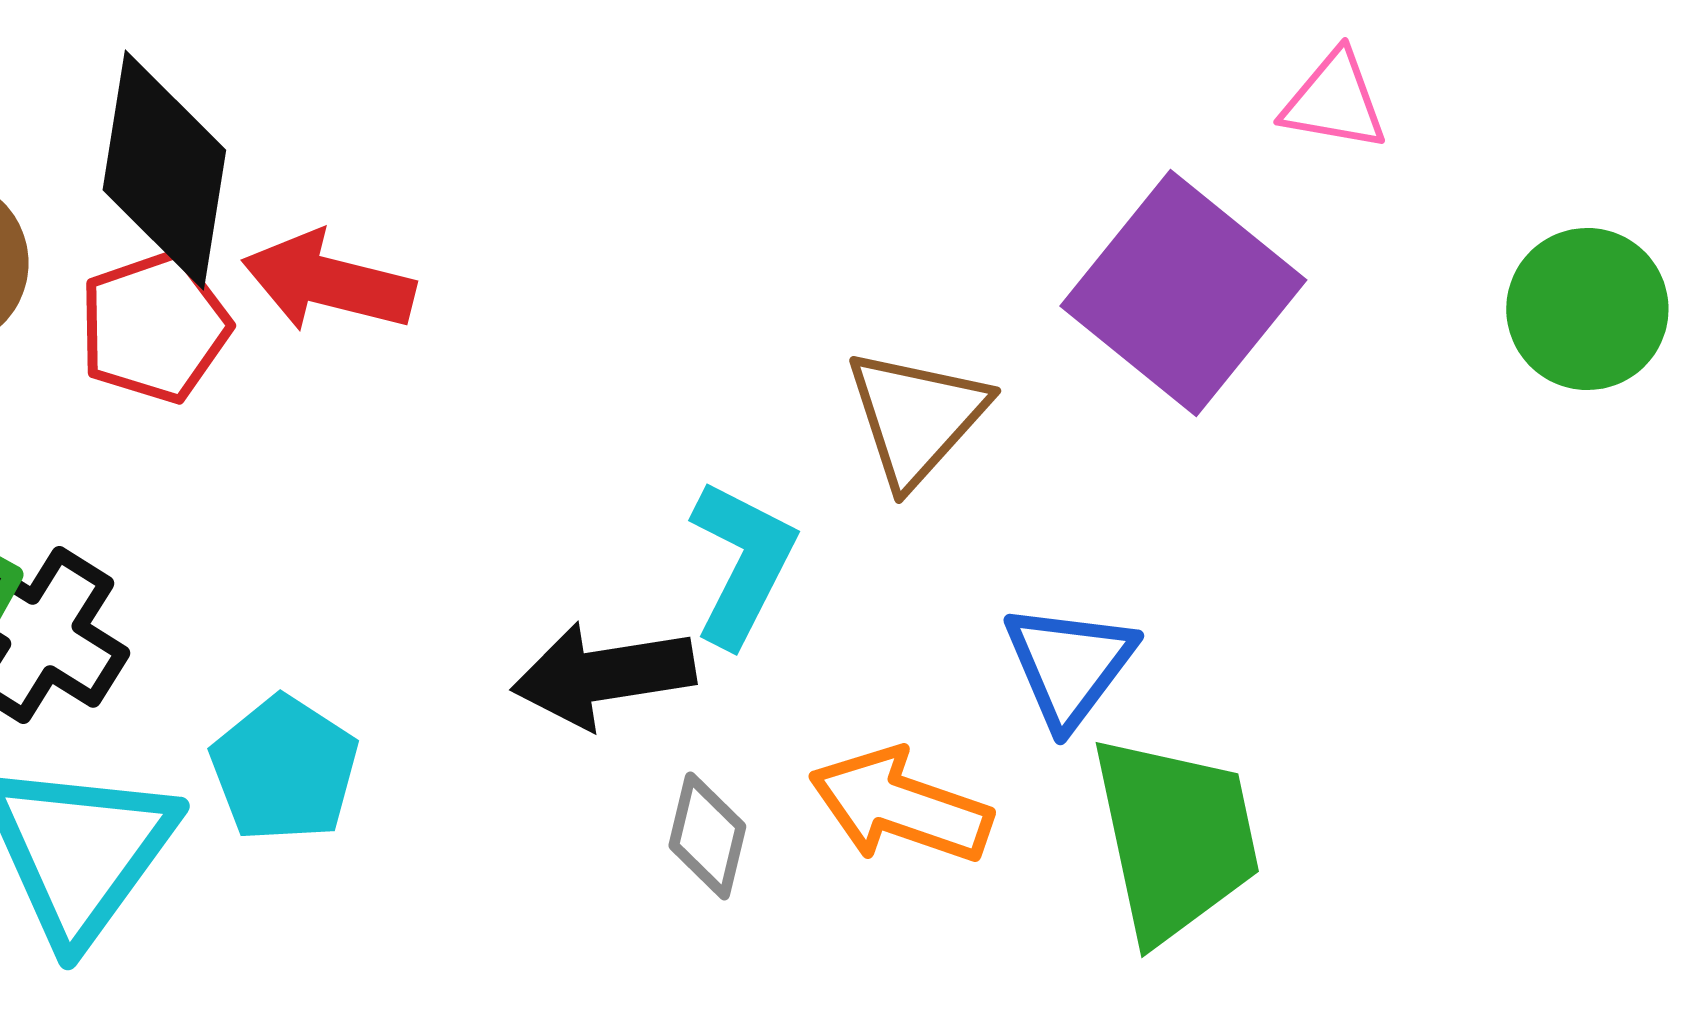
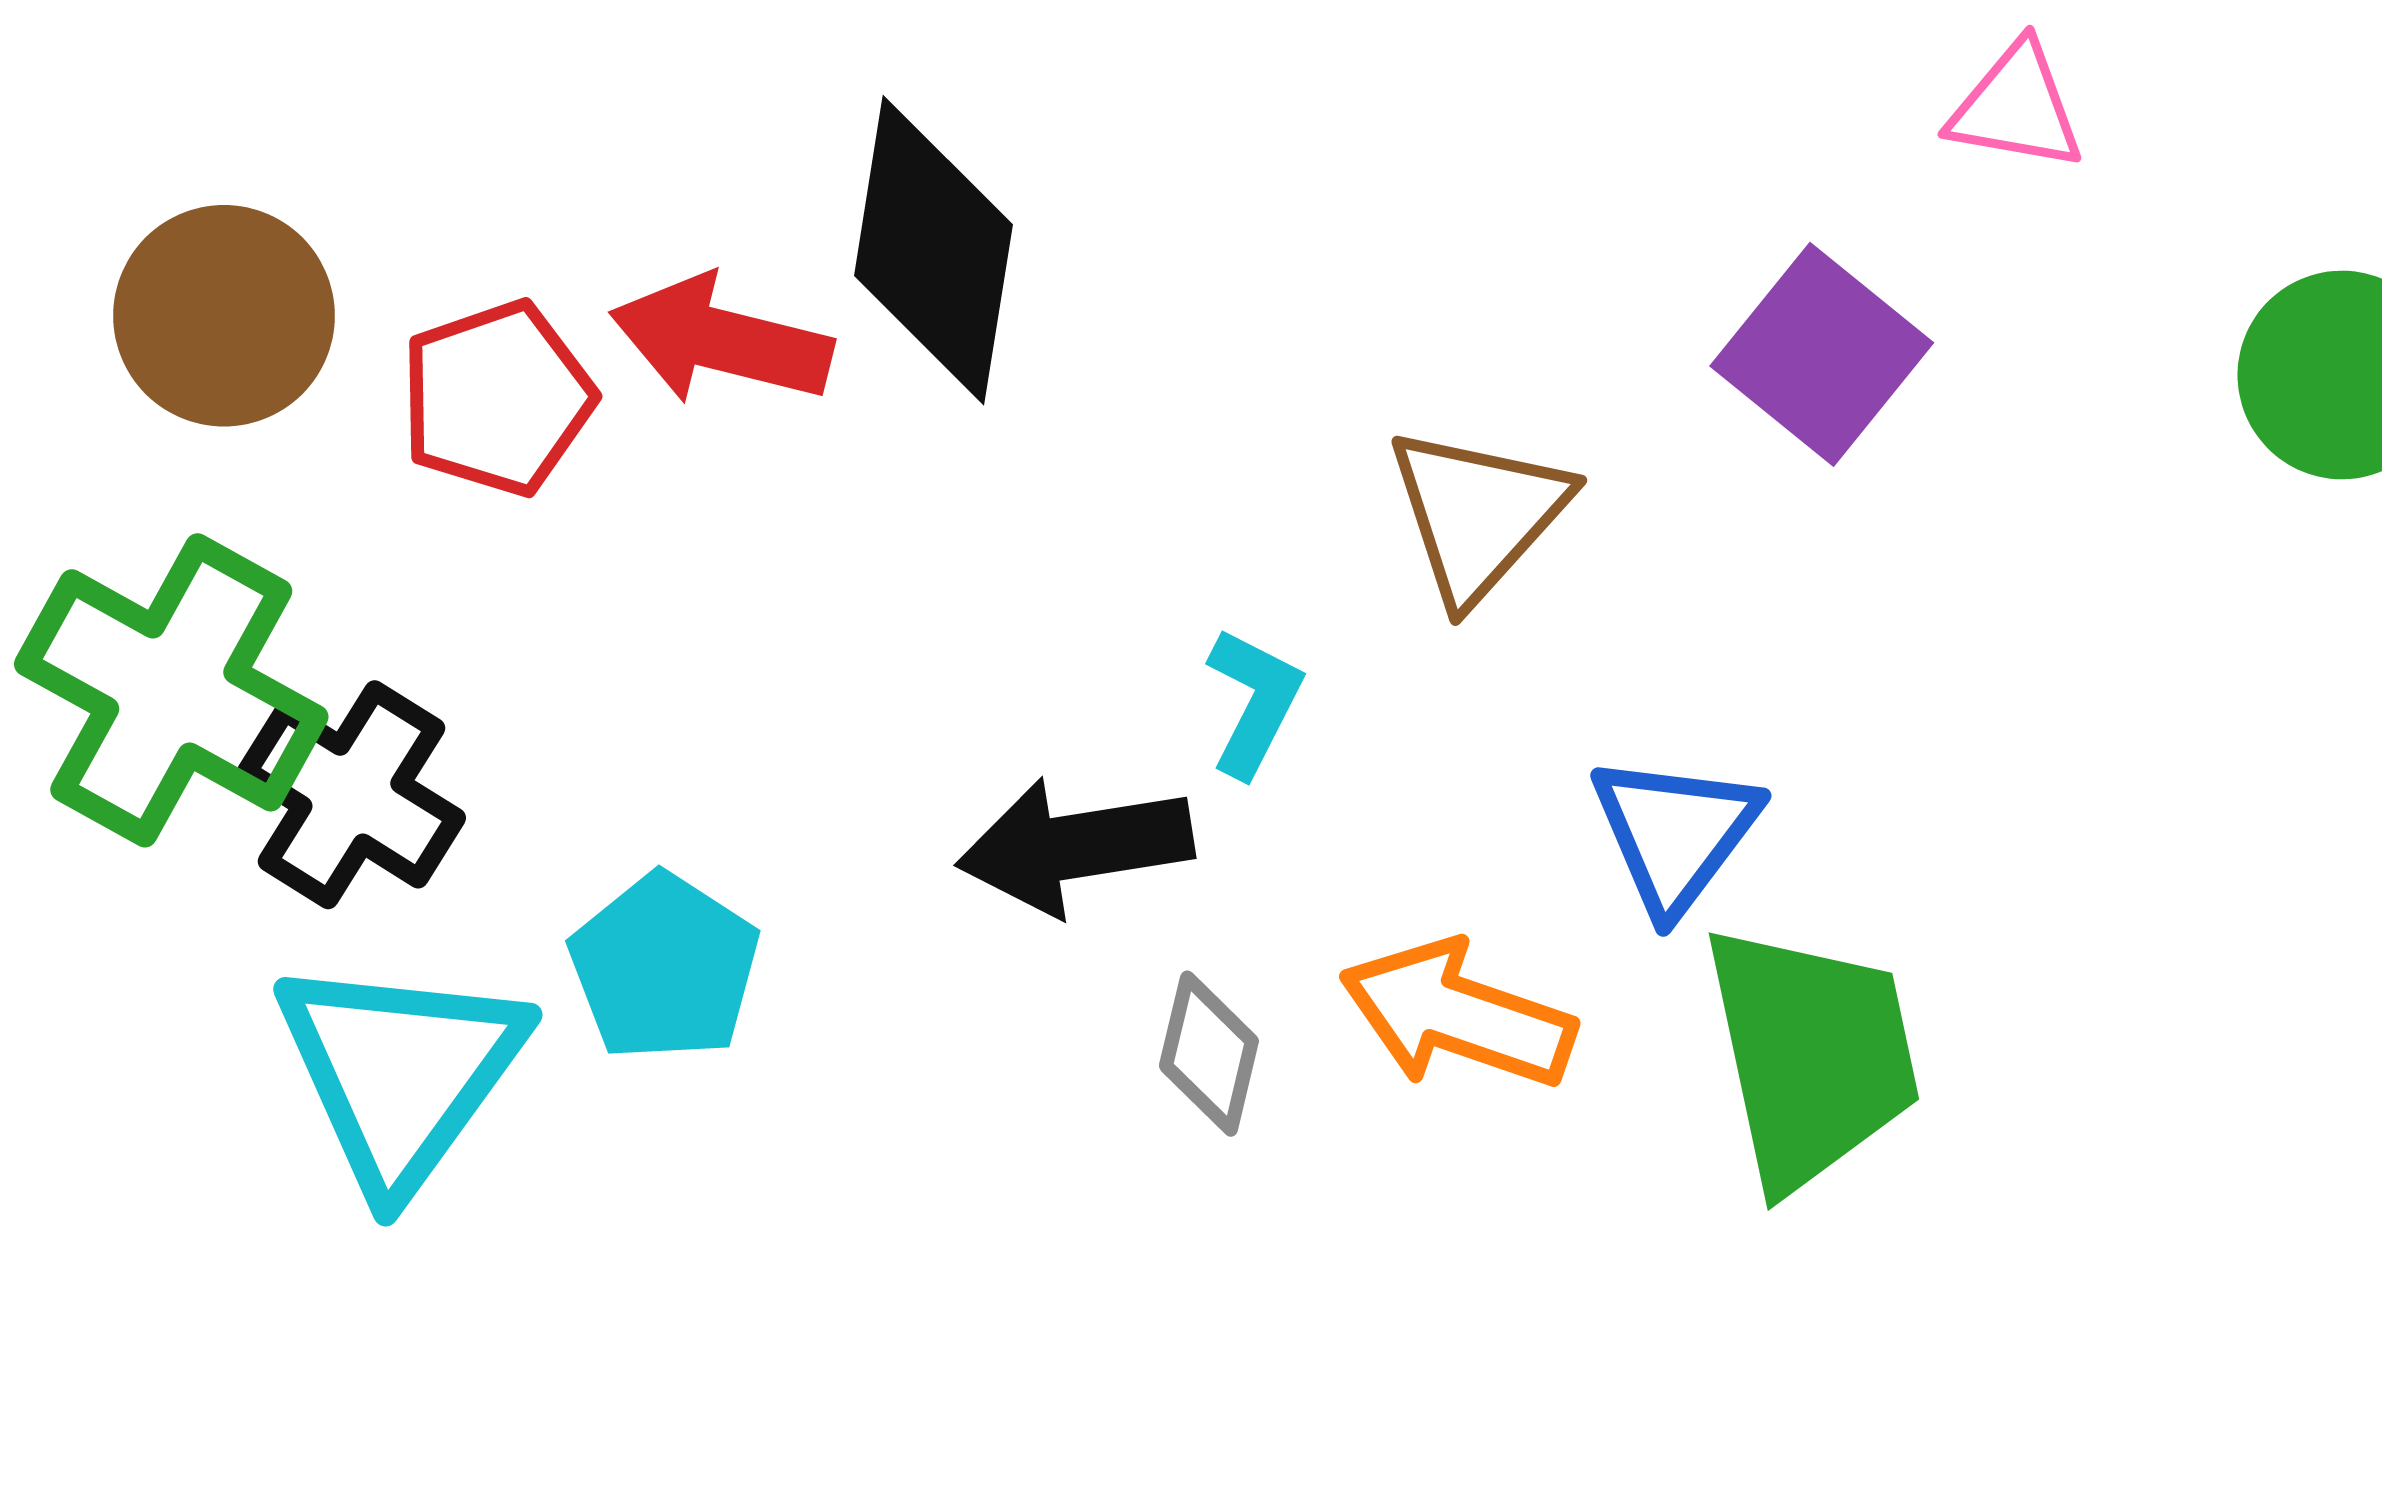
black diamond: (164, 170) -> (933, 250), moved
purple square: (1183, 293) -> (1822, 354), size x0.7
cyan L-shape: (742, 563) -> (1254, 702), size x0.7

